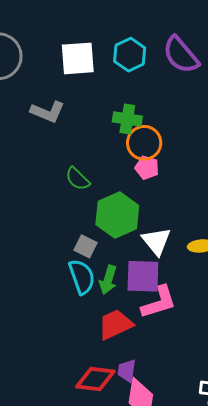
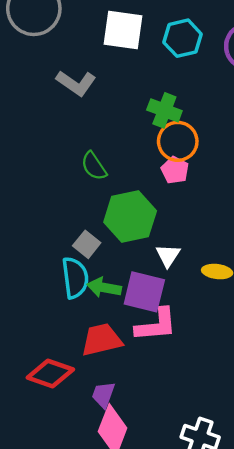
white triangle: (156, 241) -> (168, 255), size x0.7
green arrow: (108, 280) -> (104, 288), turned 72
red diamond: (95, 379) -> (50, 373), moved

